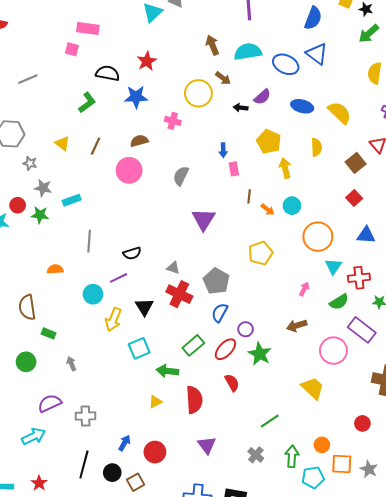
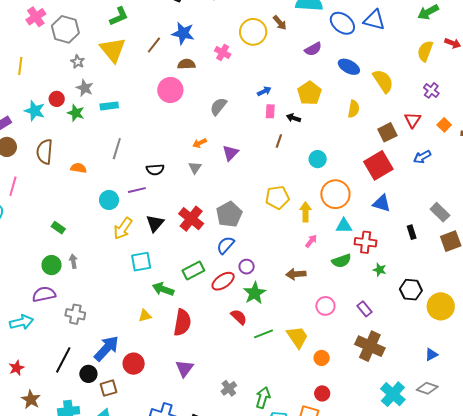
blue triangle: (317, 54) -> (374, 20), turned -35
blue star: (136, 97) -> (183, 33), moved
green L-shape: (87, 103) -> (119, 16), moved
black arrow: (241, 108) -> (294, 118), moved
yellow triangle: (62, 143) -> (113, 50), size x1.8
brown line: (95, 146) -> (154, 45), moved
blue arrow: (223, 150) -> (264, 91), turned -128
yellow arrow: (285, 168) -> (305, 212), moved
red square: (354, 198) -> (378, 165), size x1.8
orange arrow: (268, 209) -> (200, 143), moved, turned 104
purple triangle: (204, 219) -> (231, 153), size x0.7
cyan triangle: (333, 266) -> (344, 226), turned 42
gray triangle: (173, 268) -> (195, 168), moved, turned 32
brown semicircle: (27, 307) -> (45, 152), moved
purple rectangle: (362, 330) -> (364, 309), moved, size x0.6
pink circle: (333, 351) -> (325, 306), size x0.7
green circle: (26, 362) -> (52, 265), moved
red semicircle: (232, 383) -> (239, 317), moved, turned -30
green line: (270, 421) -> (264, 334), moved
red circle: (362, 423) -> (322, 393), moved
blue arrow: (124, 443) -> (107, 348), size x1.8
orange circle: (322, 445) -> (322, 358), moved

